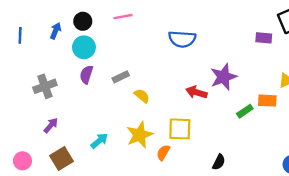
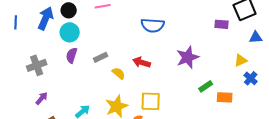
blue arrow: (56, 31) -> (46, 18), size x1.6
red arrow: (196, 92) -> (142, 62), moved
orange rectangle: (267, 101) -> (225, 97), moved

